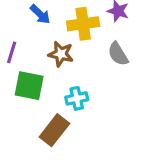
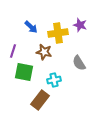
gray semicircle: (118, 54) -> (79, 63), moved

